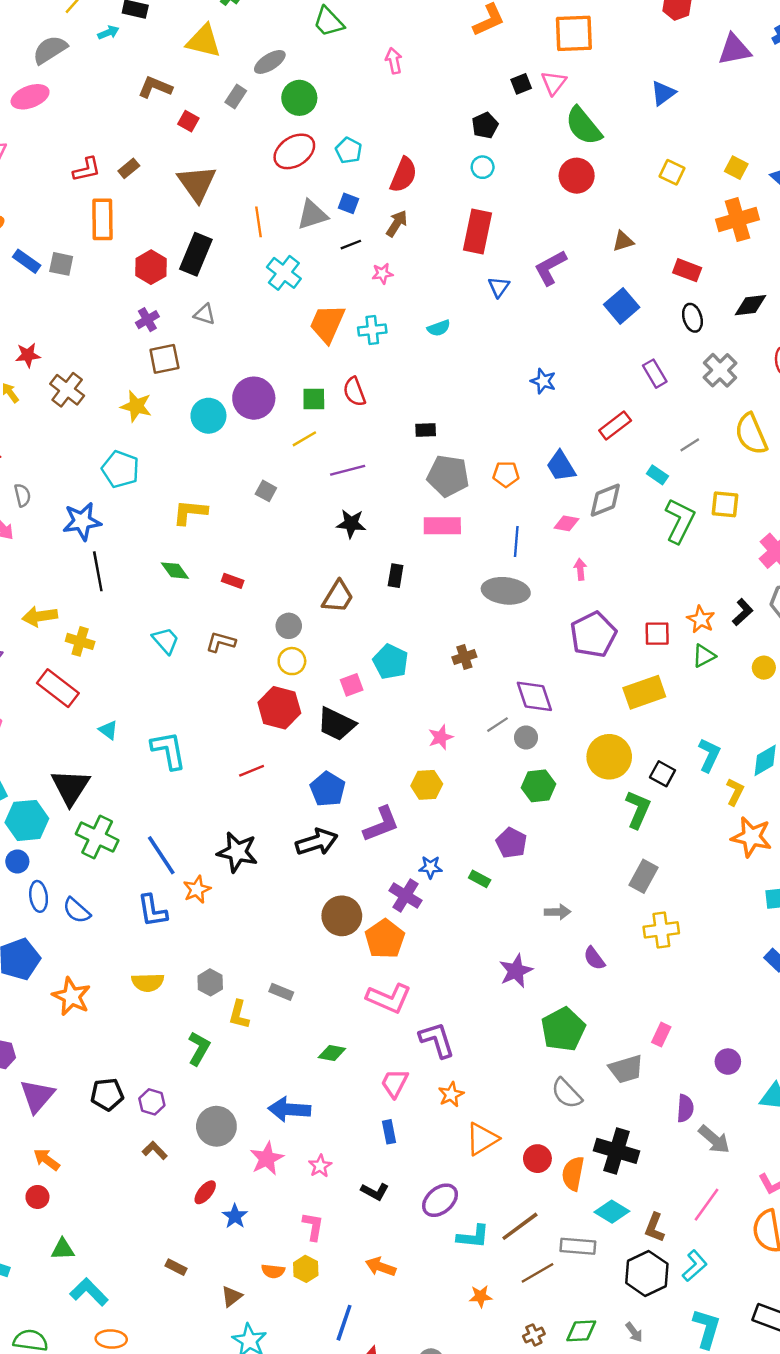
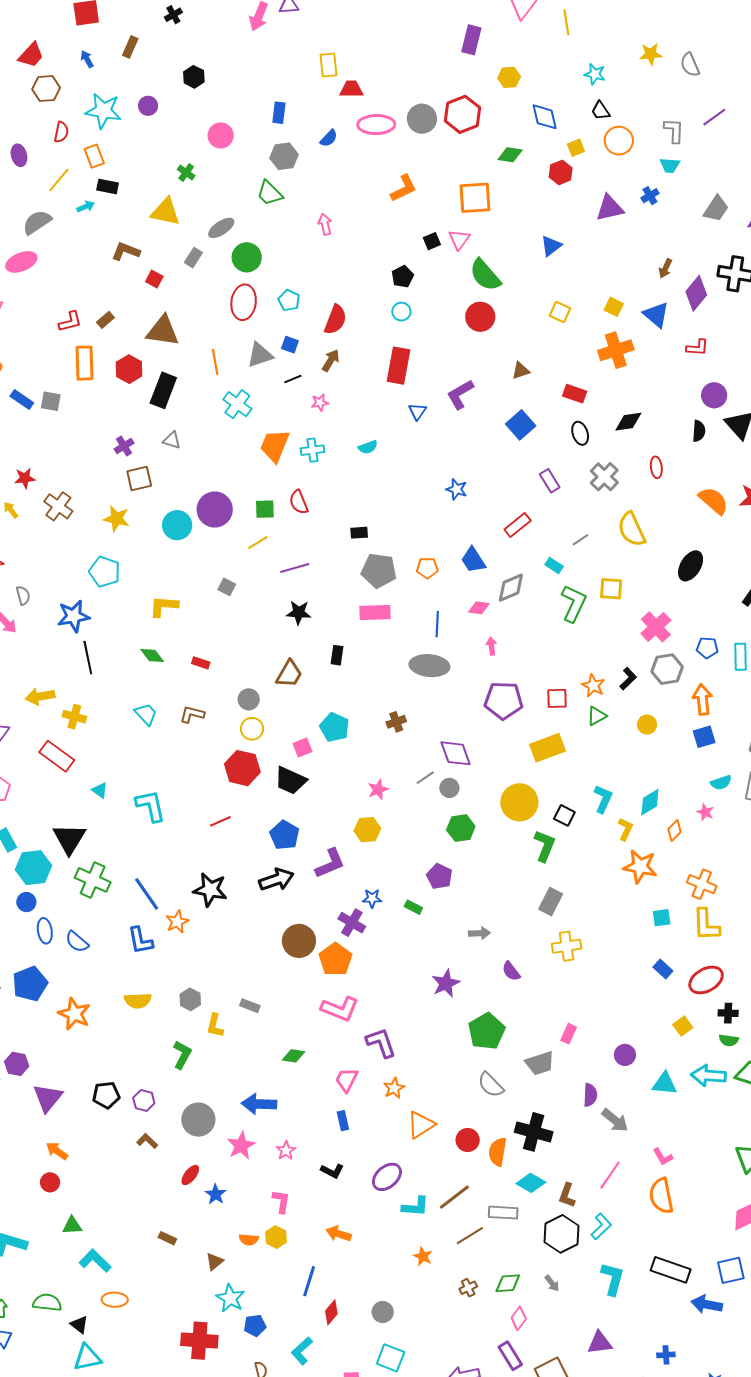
red ellipse: (294, 151) -> (244, 302), turned -48
brown triangle: (197, 183) -> (163, 331), turned -45
red hexagon: (151, 267) -> (129, 369), moved
purple pentagon: (593, 635) -> (504, 700), turned 30
orange star: (481, 1296) -> (423, 1256), turned 30

